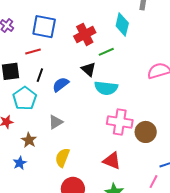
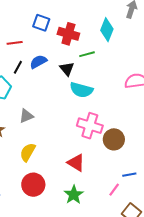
blue square: (44, 27) -> (41, 23), moved, size x0.7
red cross: (85, 34) -> (68, 34), turned 35
blue semicircle: (61, 85) -> (38, 62), moved

